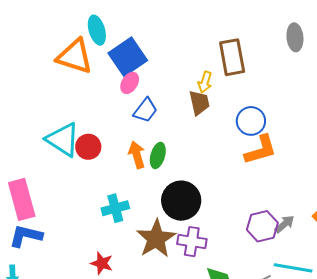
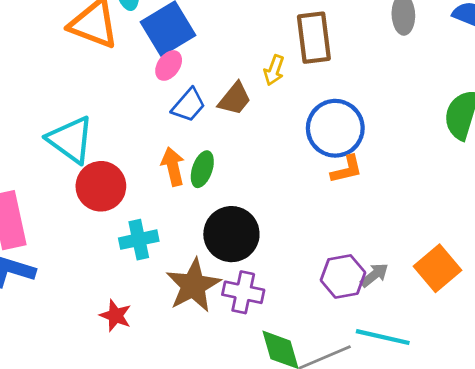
brown trapezoid: (199, 103) -> (235, 99), moved, turned 48
blue circle: (251, 121) -> (335, 128), size x1.4
red circle: (88, 147) -> (101, 186), moved, size x1.4
orange L-shape: (261, 150) -> (347, 169), size x0.7

